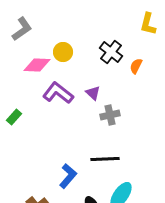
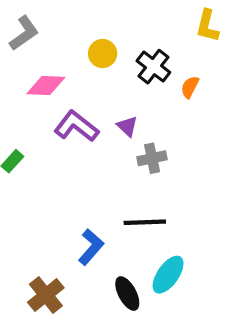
yellow circle: (63, 52) -> (103, 54), moved

